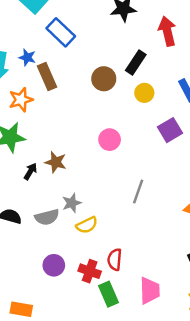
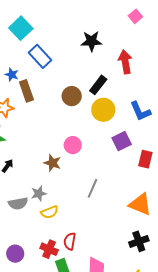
yellow circle: (144, 93) -> (103, 110), size x1.5
brown star: (56, 162) -> (52, 163), moved
purple circle: (54, 265) -> (15, 254), moved

